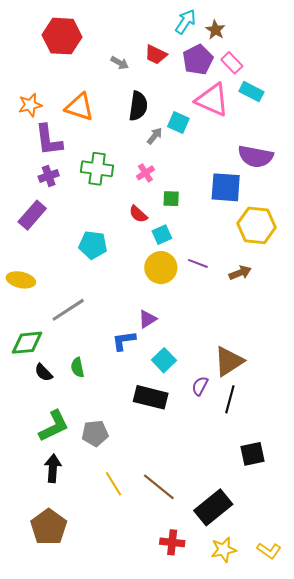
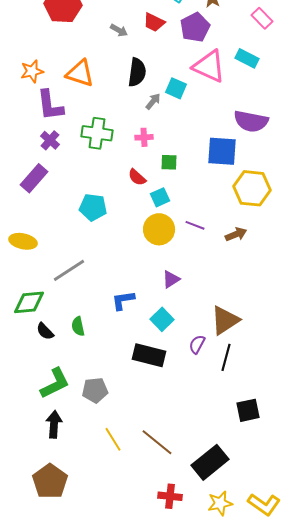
pink rectangle: (232, 63) -> (262, 18), moved
pink cross: (145, 173) -> (144, 137), turned 30
purple cross: (49, 176) -> (50, 140), turned -30
purple triangle: (147, 319) -> (171, 279), moved
yellow L-shape: (269, 551) -> (264, 504), size x1.4

